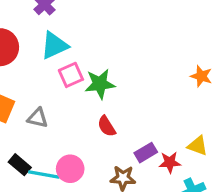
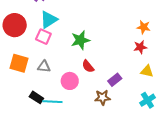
pink square: (71, 75) -> (43, 37), moved, turned -35
red star: (170, 162) -> (140, 47), moved
pink circle: (70, 169) -> (70, 81), moved

